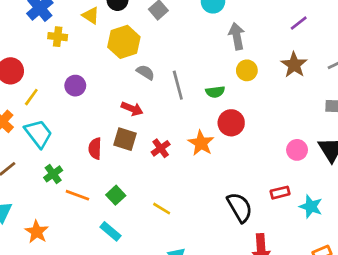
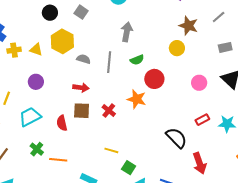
yellow triangle: (91, 15) -> (36, 50), moved
gray arrow: (237, 36) -> (127, 32), moved, turned 36
yellow circle: (247, 70) -> (177, 48), moved
gray line: (178, 85) -> (109, 62), turned 35
cyan trapezoid: (38, 134) -> (30, 117), moved, turned -65
pink circle: (297, 150) -> (199, 83), moved
green square: (116, 195) -> (129, 168), moved
yellow line: (162, 209) -> (111, 150), moved

